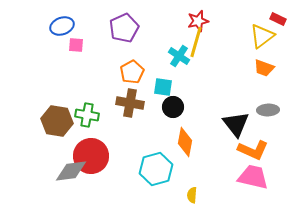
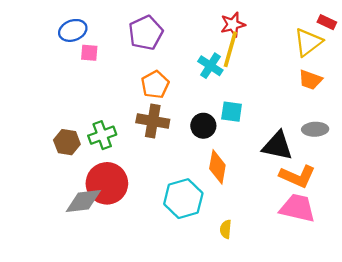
cyan square: (163, 87) -> (232, 112), moved
green cross: (87, 115) -> (102, 135), turned -30
brown hexagon: (57, 121) -> (67, 142), size x0.7
black triangle: (236, 124) -> (277, 146), turned -40

